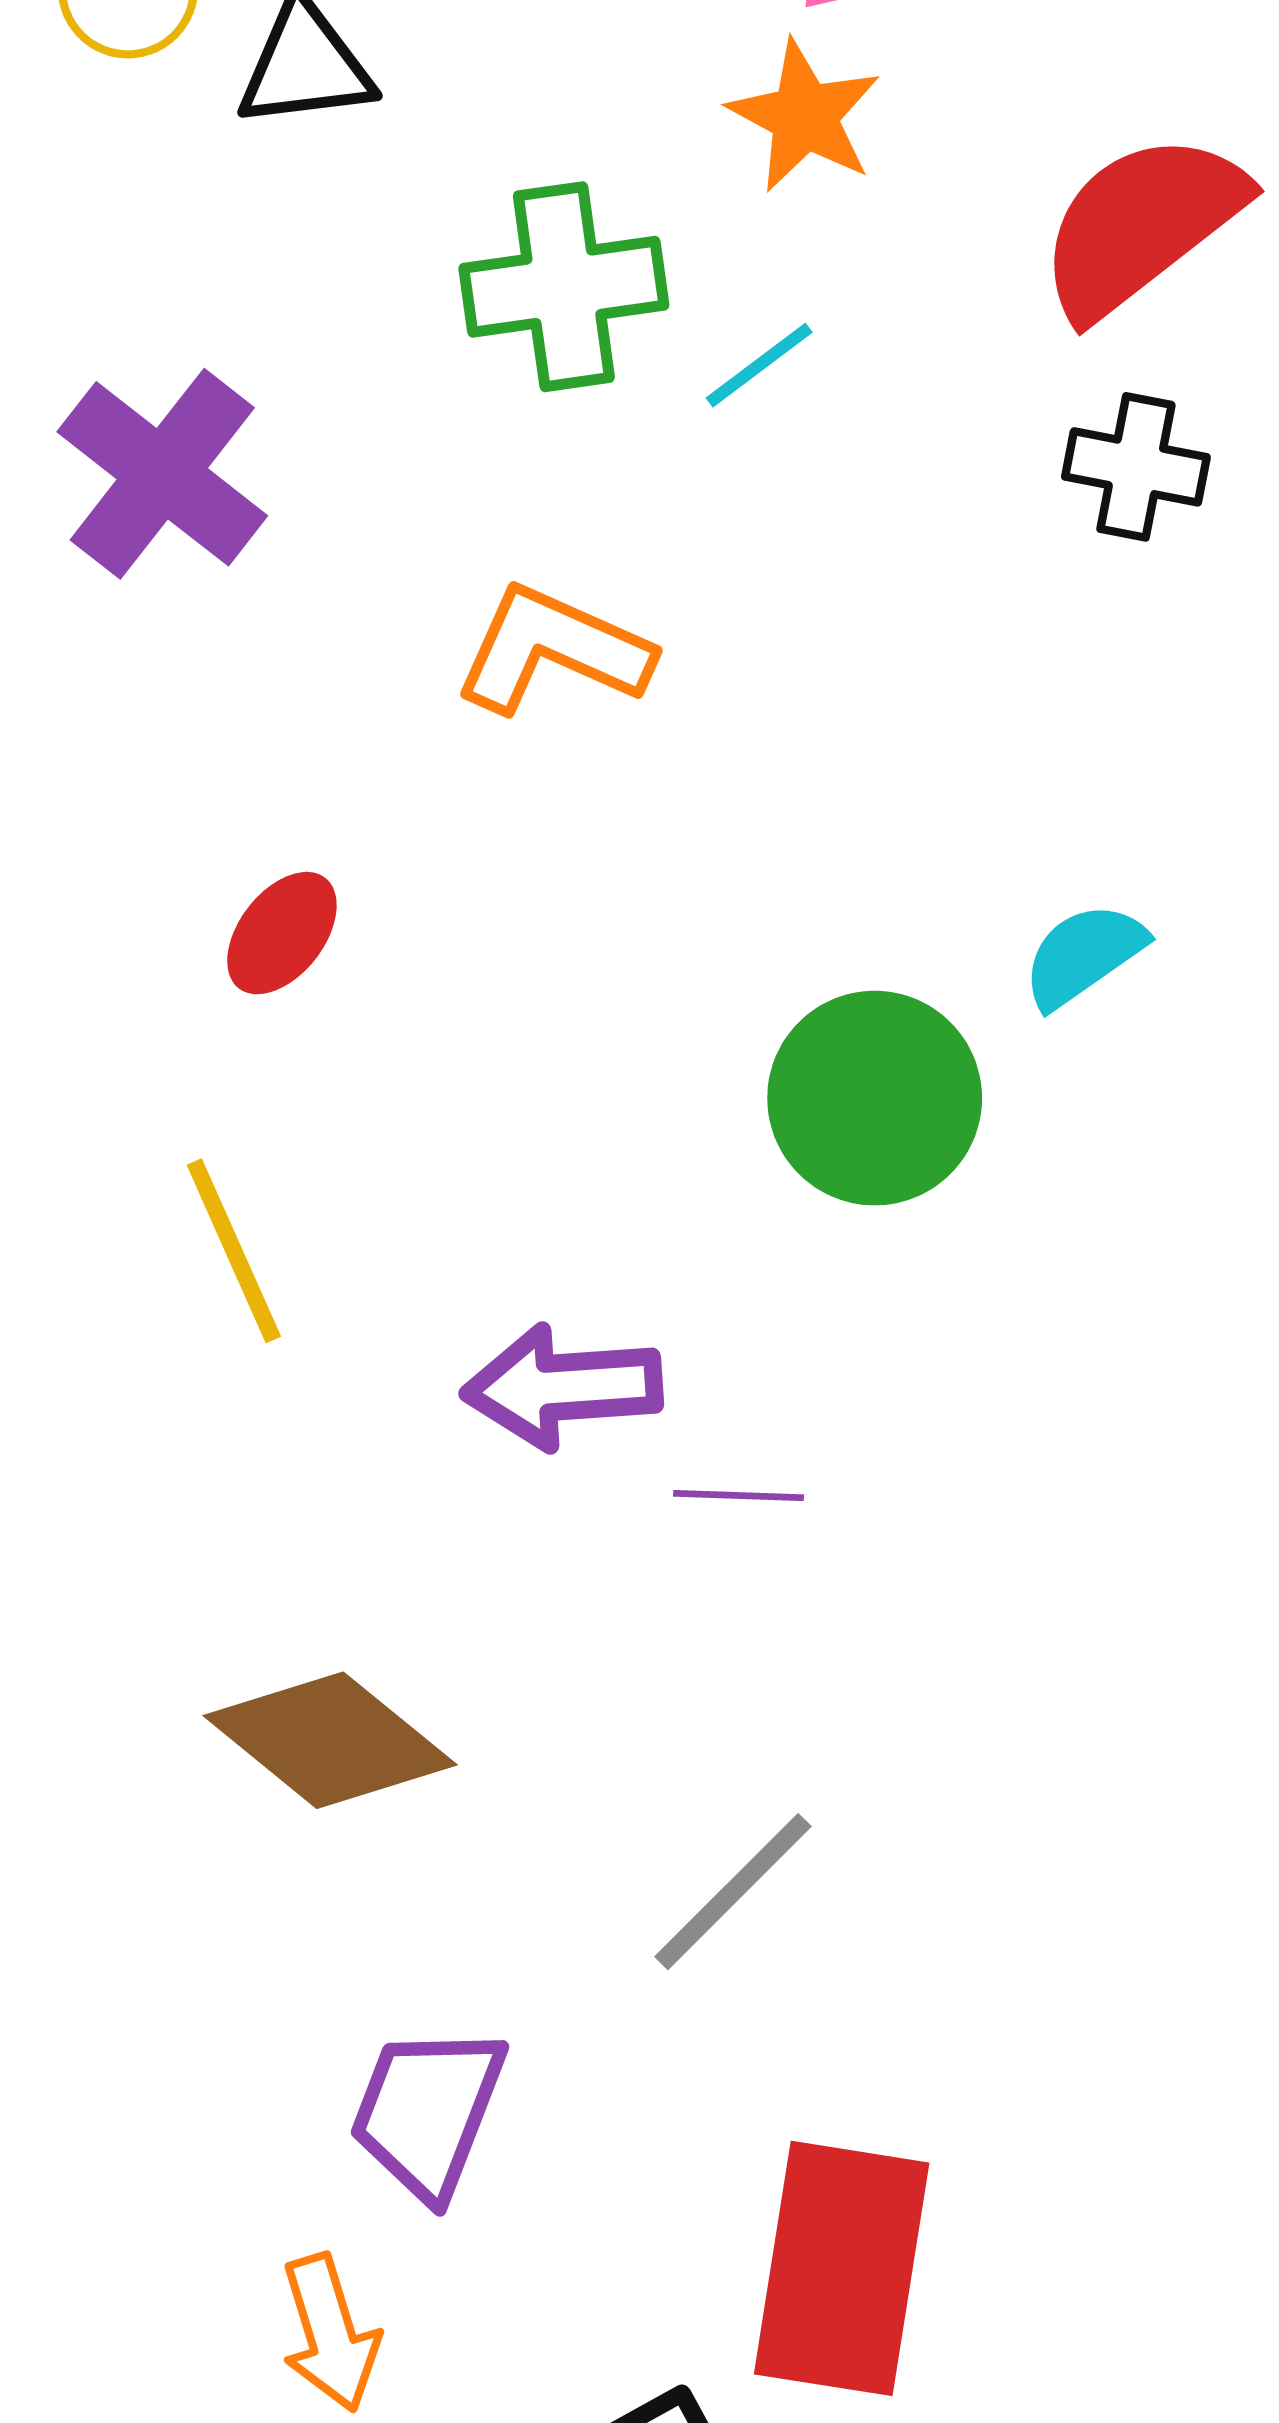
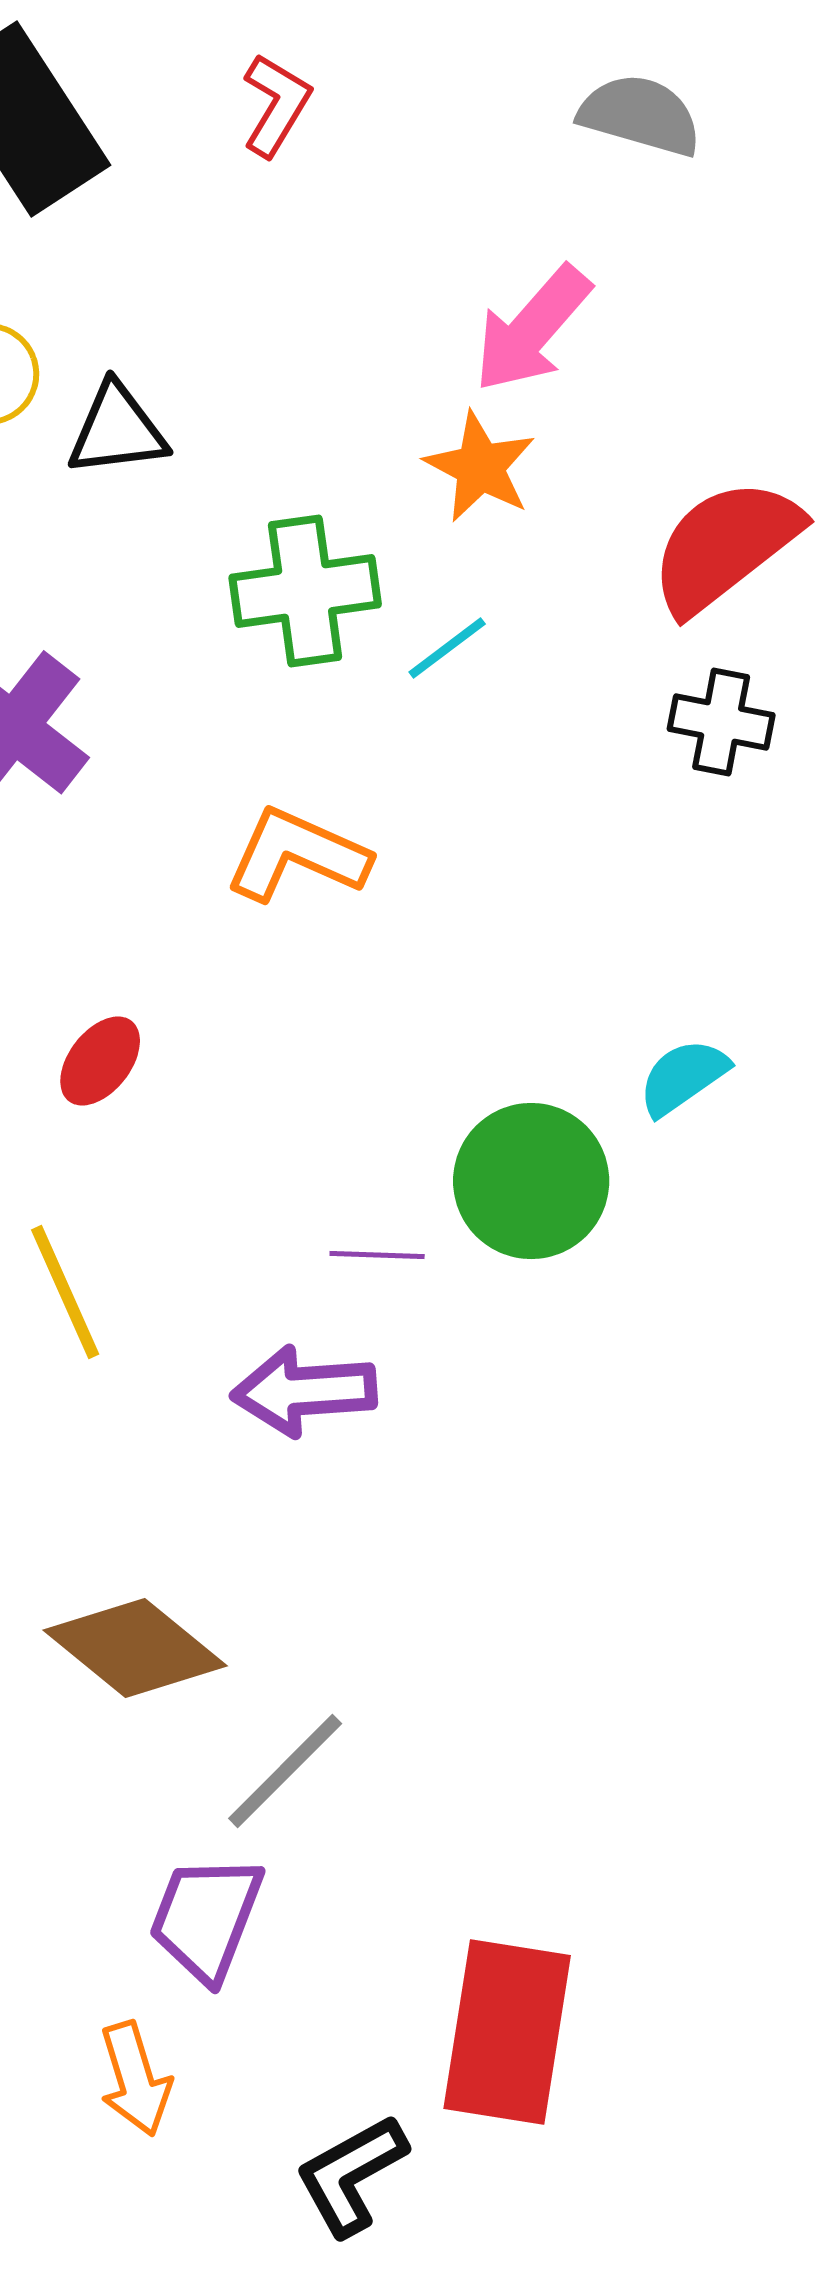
purple line: (738, 1496) -> (377, 1255), moved
gray line: (733, 1892) -> (285, 1771), moved

